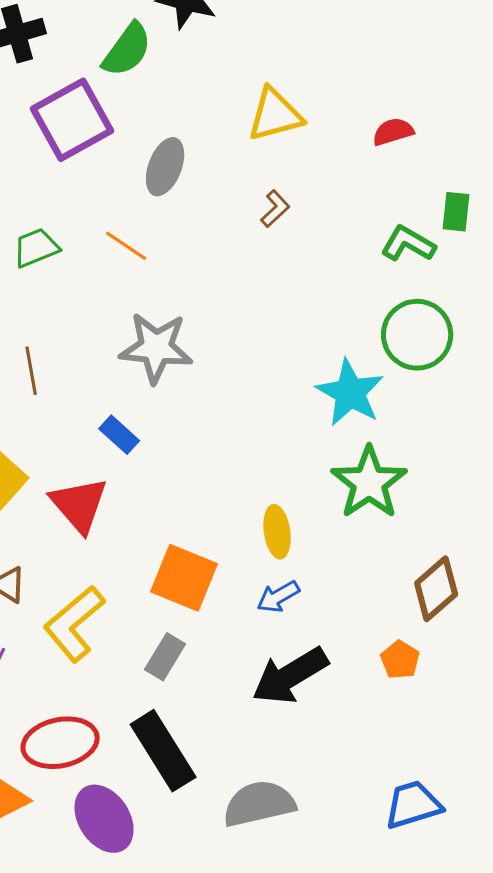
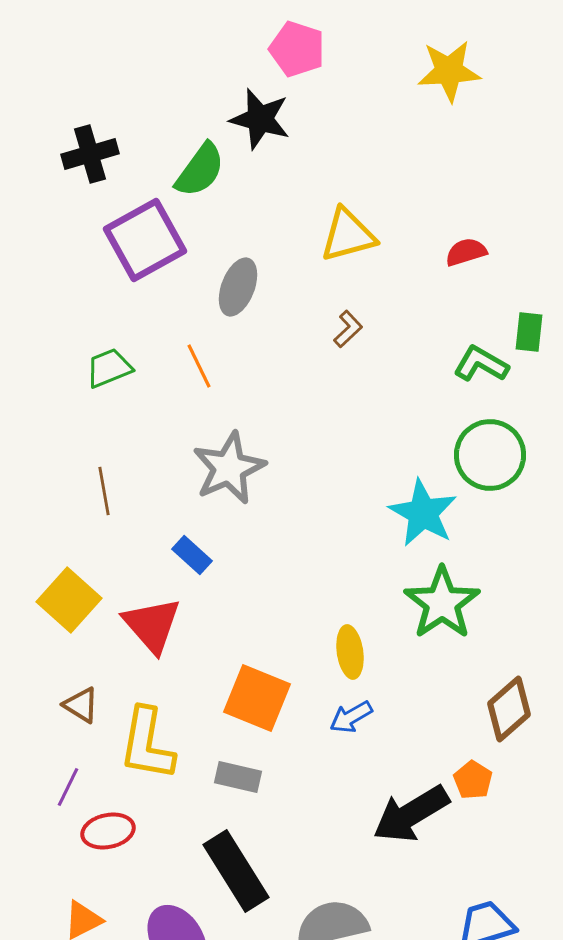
orange line: (126, 246) -> (199, 366), turned 30
gray star: (156, 348) -> (229, 468), turned -30
yellow L-shape: (74, 624) -> (147, 744), turned -40
gray rectangle: (165, 657) -> (238, 777), turned 72
black arrow: (290, 676) -> (411, 814), moved
red ellipse: (60, 743) -> (108, 831), moved, size x0.7

